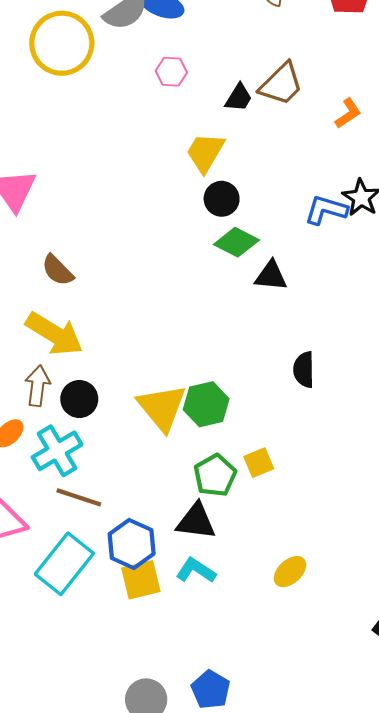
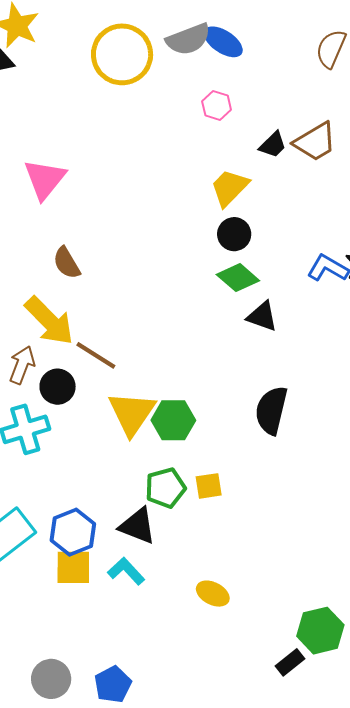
black semicircle: (304, 370) -> (271, 410), size x1.4
brown line: (79, 497) -> (96, 355), moved
yellow ellipse: (290, 572) -> (213, 594), turned 56

